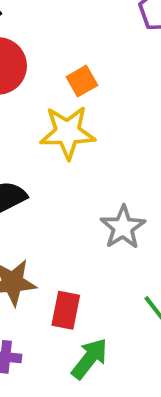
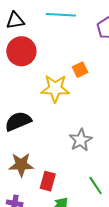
orange square: (82, 81) -> (80, 70), moved

